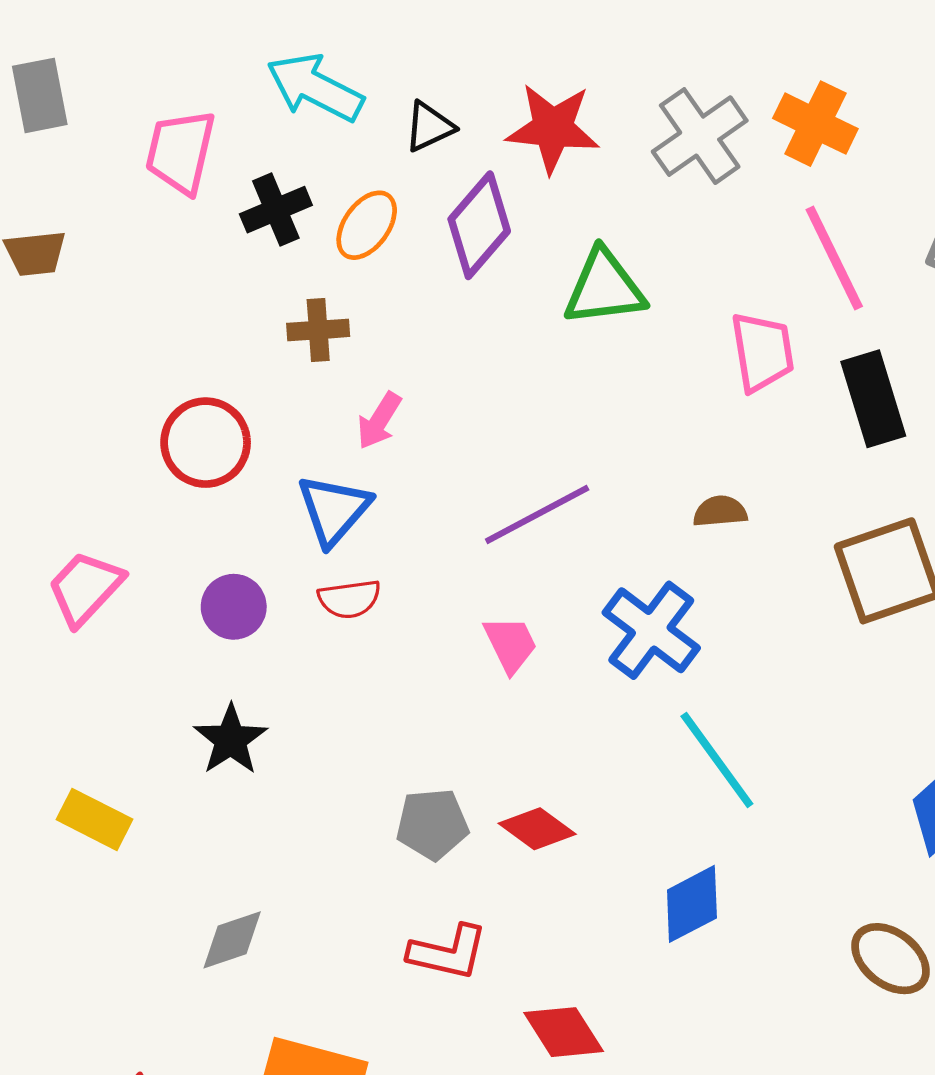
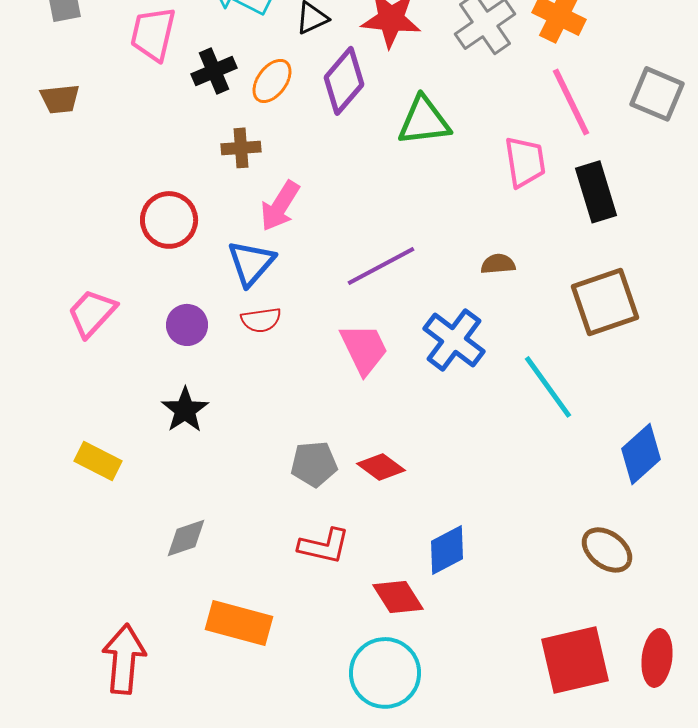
pink arrow: (379, 421) -> (280, 206), size x1.4
pink trapezoid: (511, 644) -> (364, 349), size x1.4
cyan line: (717, 760) -> (548, 387), moved
blue diamond: (692, 904) -> (447, 550), moved

